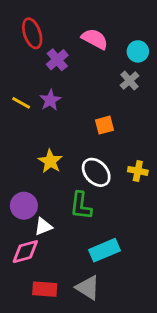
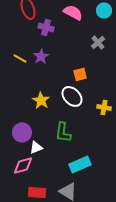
cyan circle: (138, 51) -> (104, 10), moved
purple cross: (57, 60) -> (46, 27), turned -35
white ellipse: (96, 172) -> (72, 96), moved

